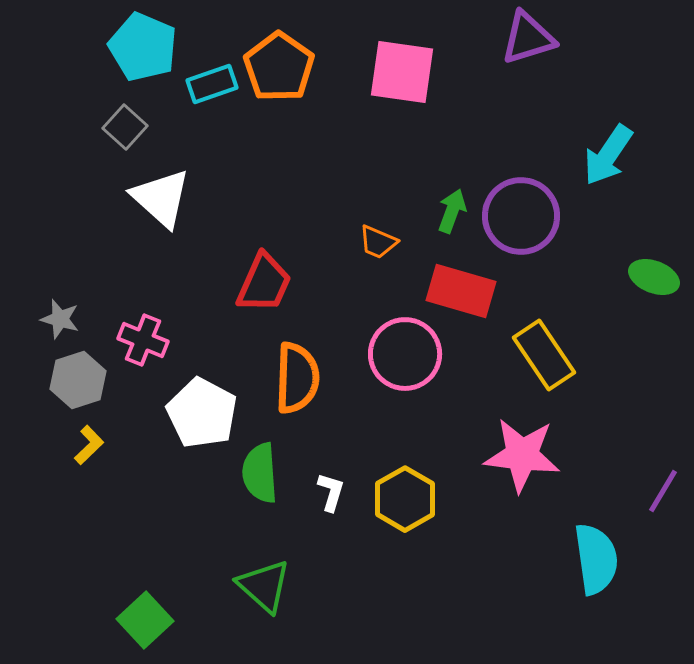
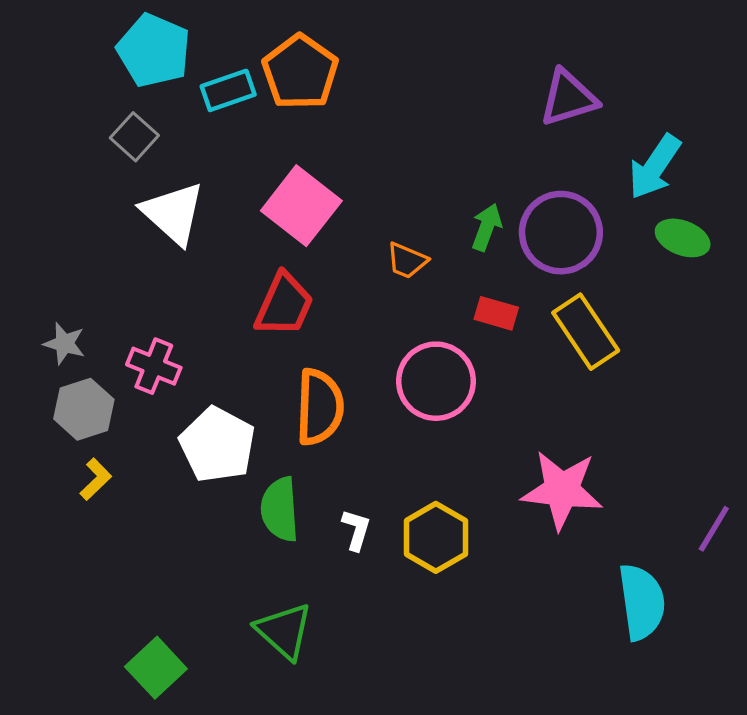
purple triangle: (528, 38) -> (568, 98), moved
pink square: (402, 72) -> (301, 206), moved, turned 30
green ellipse: (654, 277) -> (683, 238), moved
red rectangle: (461, 291) -> (496, 313), size x0.6
yellow rectangle: (544, 355) -> (586, 332), moved

